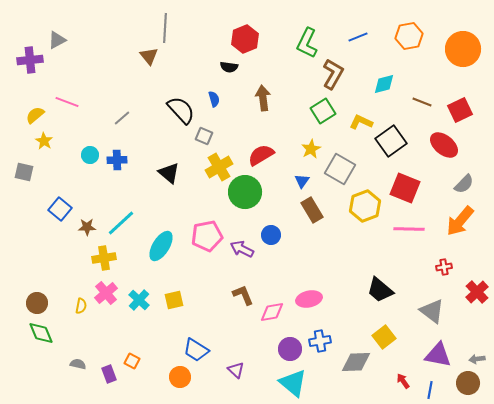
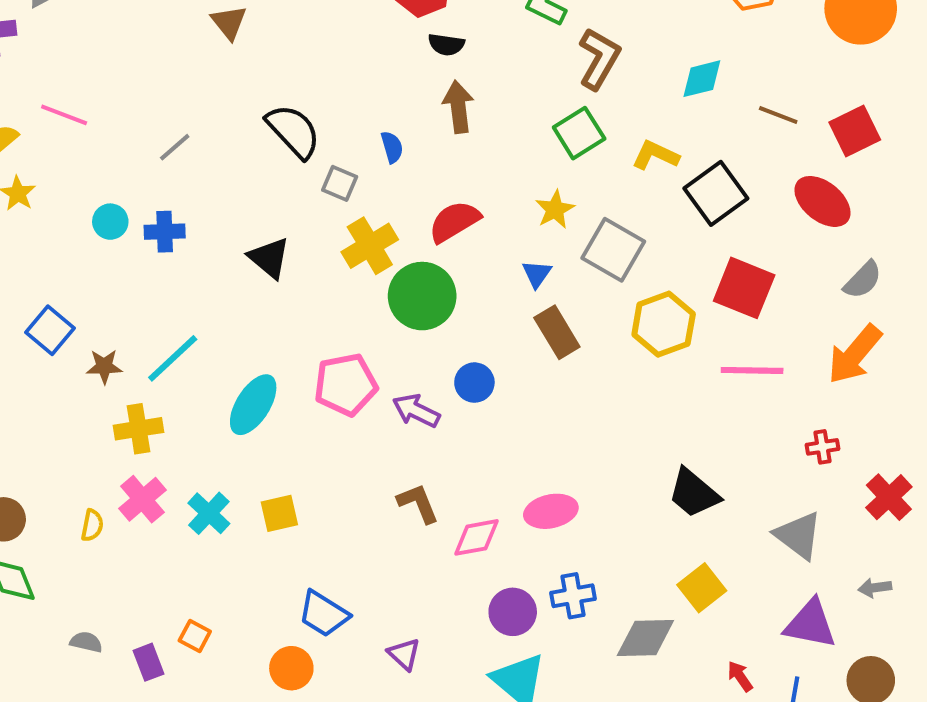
black semicircle: (229, 67) -> (446, 45), moved
blue semicircle: (214, 99) -> (392, 147), moved
gray arrow: (477, 359) -> (875, 588), moved

